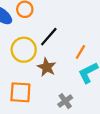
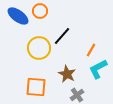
brown star: (47, 67) -> (67, 74), moved

